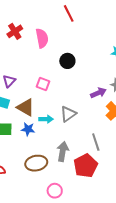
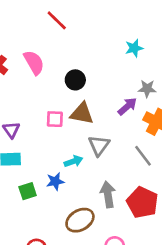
brown triangle: (26, 107) -> (82, 113), moved
gray line: (96, 142) -> (143, 156), moved

